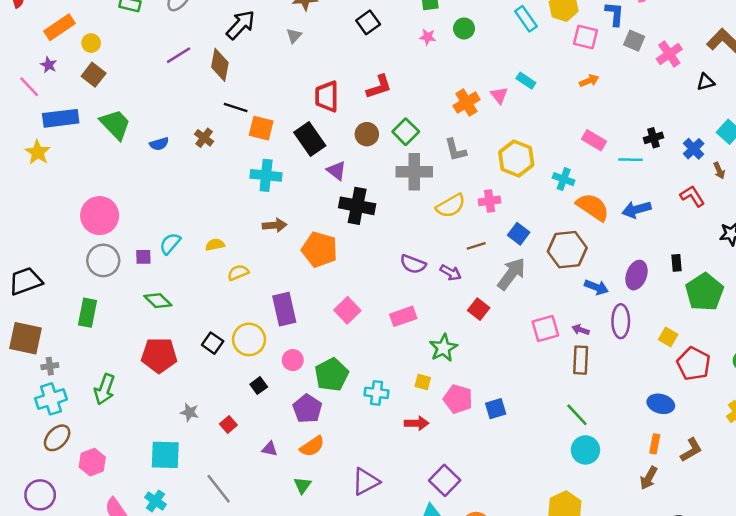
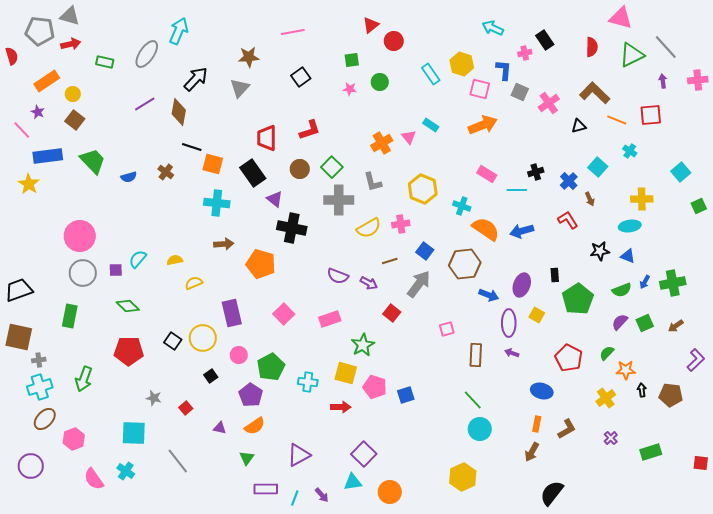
gray triangle: (294, 36) -> (240, 88), size x1.5
orange arrow: (589, 81) -> (483, 125), size x1.8
pink square: (545, 329) -> (447, 329), size x0.7
purple arrow: (581, 330) -> (512, 353), moved
yellow square: (668, 337) -> (537, 315), moved
yellow square: (423, 382) -> (346, 373), size x1.6

